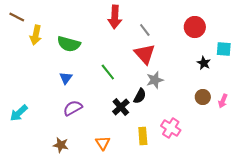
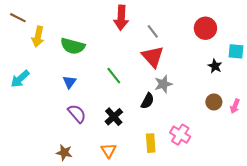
black cross: (121, 107) -> (114, 117), moved
purple semicircle: (73, 108) -> (77, 114), turned 78
cyan arrow: (19, 113) -> (20, 79), moved

